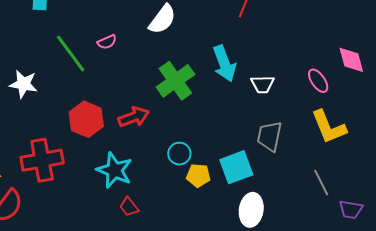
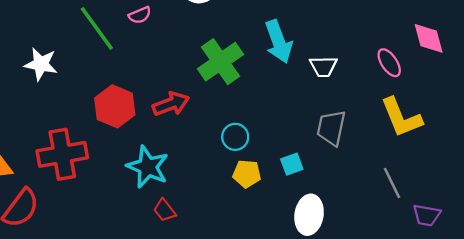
cyan circle: (179, 154) -> (235, 137), moved
cyan square: (236, 167) -> (292, 164), size x0.6

